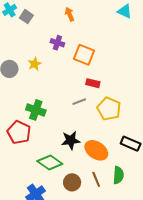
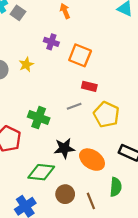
green cross: (36, 110) -> (39, 118), moved
green diamond: (50, 163) -> (41, 172), turned -30
brown line: (96, 179) -> (91, 201), moved

